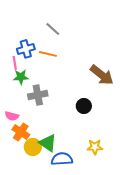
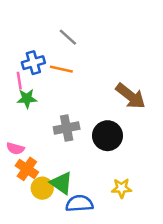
gray cross: (38, 95) -> (67, 128), moved
black circle: (84, 106) -> (108, 136), size x1.5

